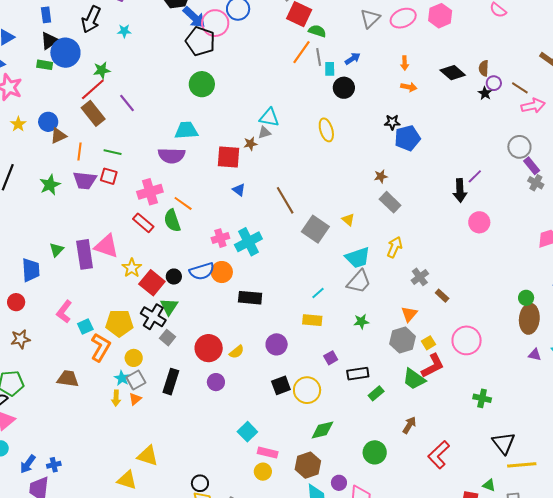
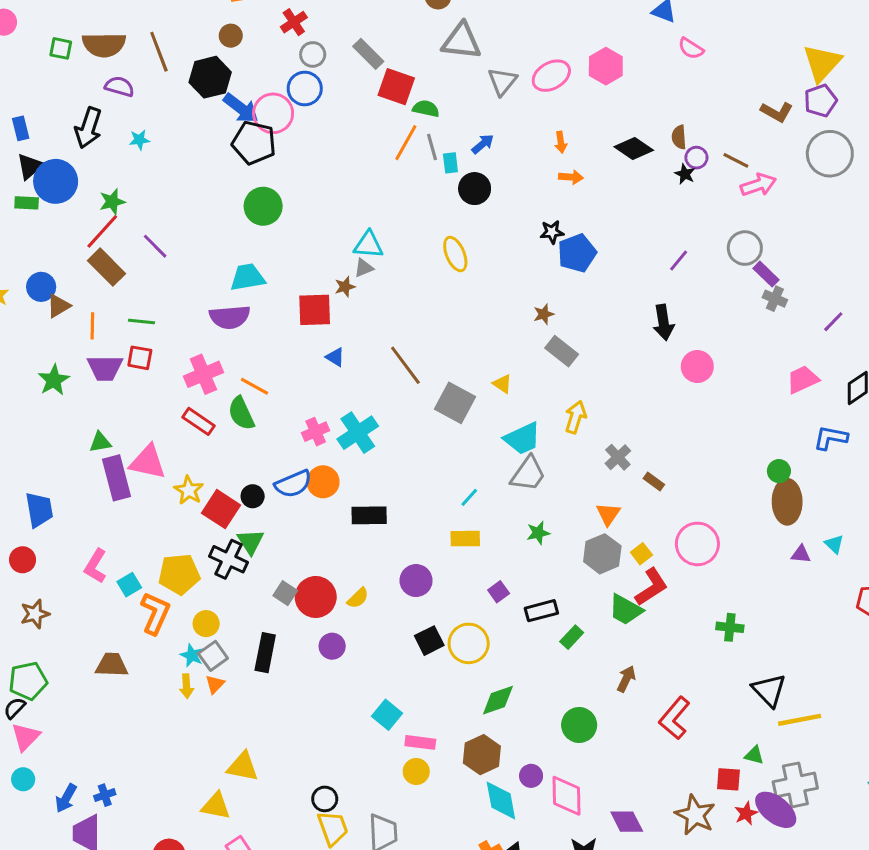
purple line: (475, 176) -> (679, 260), moved
green triangle: (57, 250) -> (100, 442), moved, turned 42
gray square: (167, 338) -> (285, 593), moved

